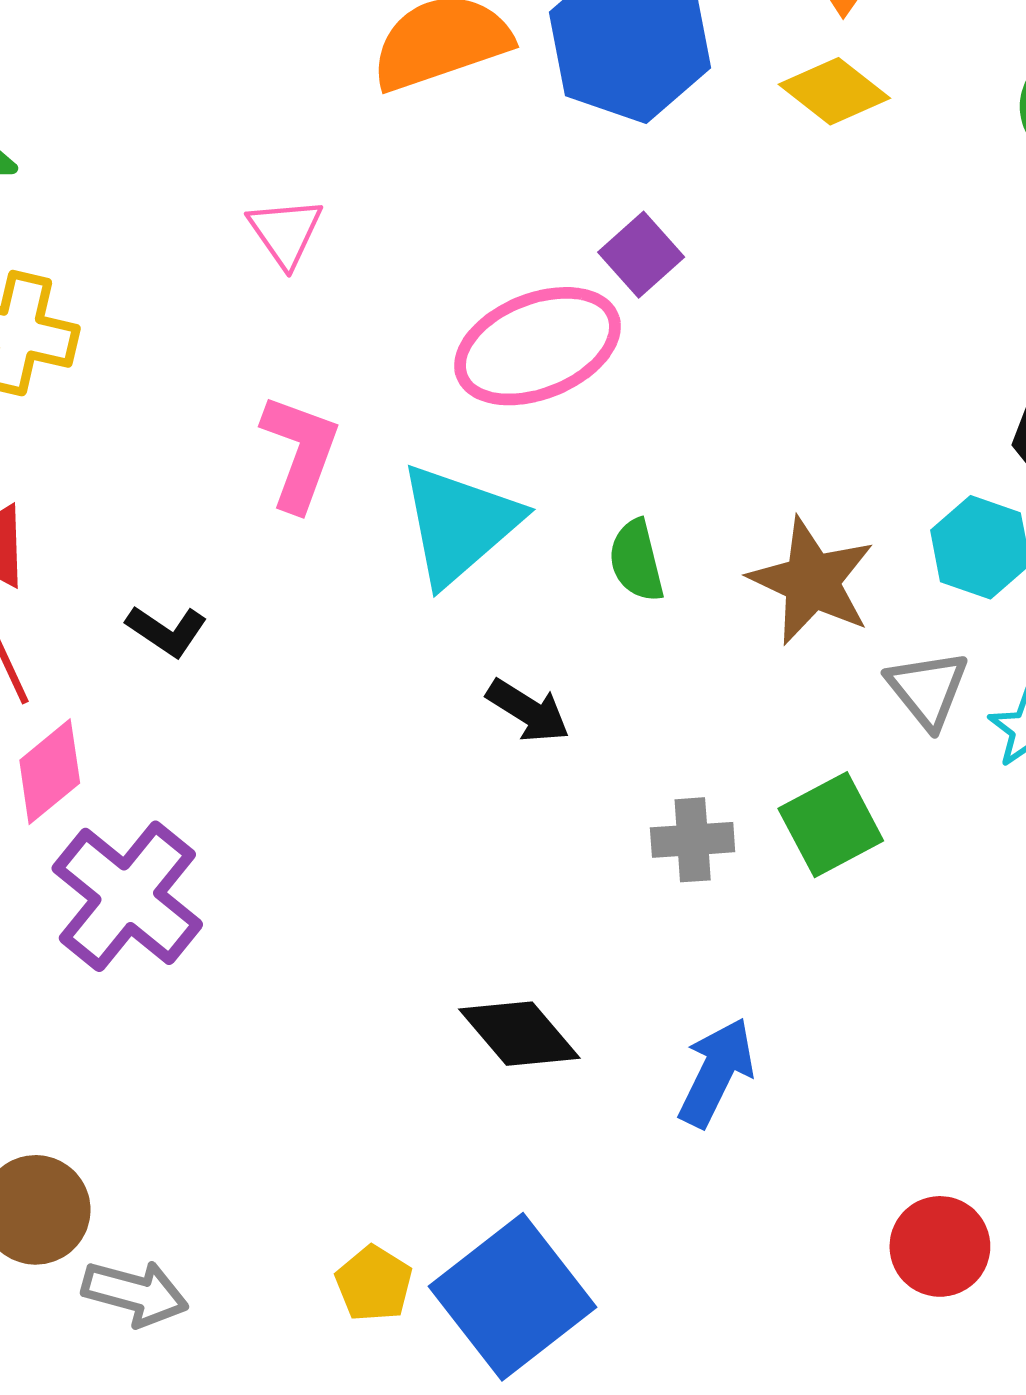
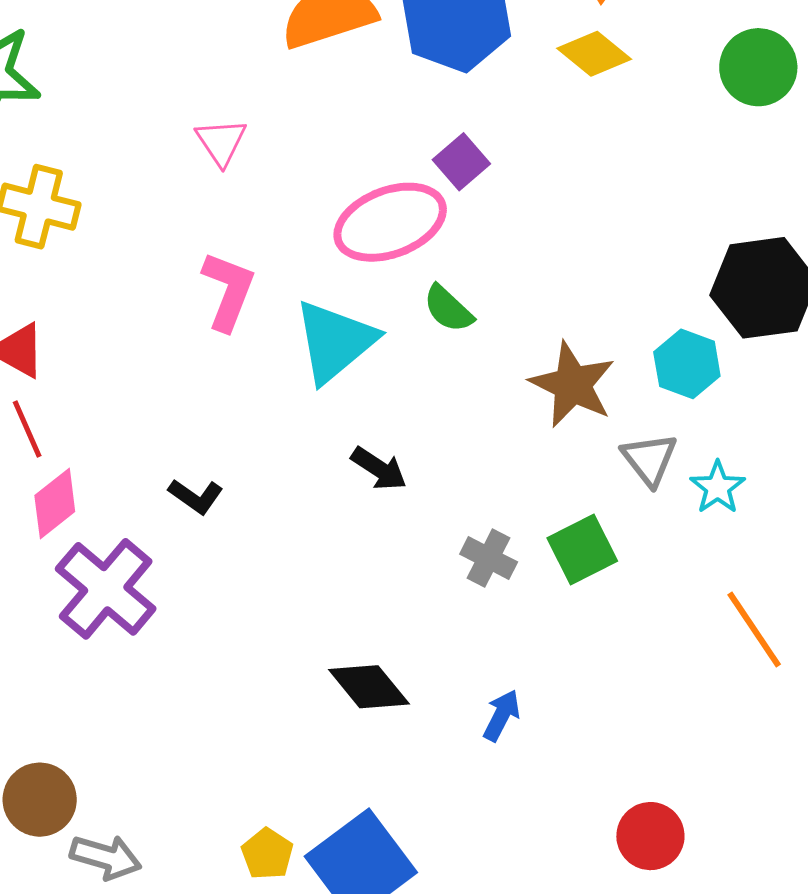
green semicircle: (636, 561) -> (448, 309), moved, turned -34
black L-shape: (167, 631) -> (196, 496), moved
gray cross: (693, 840) -> (489, 558), turned 30
blue arrow: (716, 1072) -> (502, 715), size x0.7

